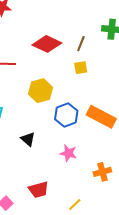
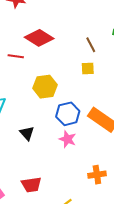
red diamond: (47, 44) -> (39, 38), moved
brown line: (81, 44) -> (91, 45), turned -56
pink star: (68, 153) -> (68, 139), moved

